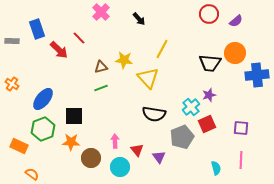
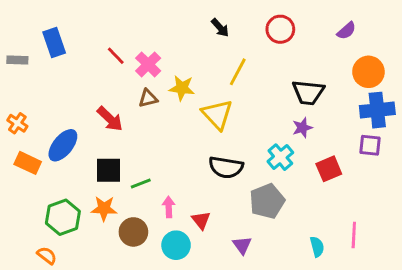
pink cross: (101, 12) -> (148, 64), moved
red circle: (209, 14) -> (280, 29), moved
black arrow: (139, 19) -> (220, 28), moved
red arrow: (59, 50) -> (110, 119), moved
orange circle: (235, 53) -> (368, 72), moved
green line: (101, 88) -> (141, 183), moved
purple star: (209, 95) -> (302, 128), moved
red square: (207, 124) -> (329, 169), moved
purple square: (241, 128) -> (370, 145), moved
green hexagon: (43, 129) -> (63, 217), moved
orange rectangle: (19, 146) -> (28, 163), moved
purple triangle: (159, 157) -> (242, 245), moved

